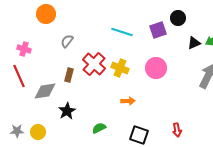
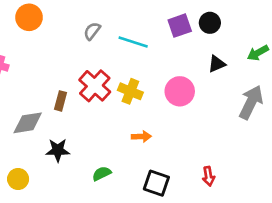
purple square: (158, 30) -> (180, 26), moved
gray semicircle: (67, 41) -> (92, 31), moved
black triangle: (194, 43) -> (217, 64), moved
black star: (67, 111) -> (58, 150), turned 30

